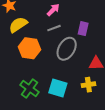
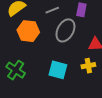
green cross: (30, 89) -> (16, 70), moved

